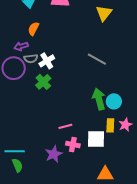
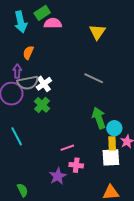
purple arrow: (21, 46) -> (17, 71), turned 112
gray semicircle: (31, 59) -> (28, 83), size x1.5
cyan circle: (114, 101) -> (114, 128), moved
white square: (96, 139) -> (111, 157), moved
cyan line: (15, 151) -> (17, 136), moved, turned 66

